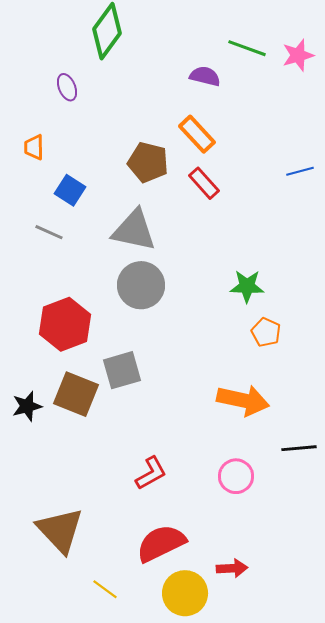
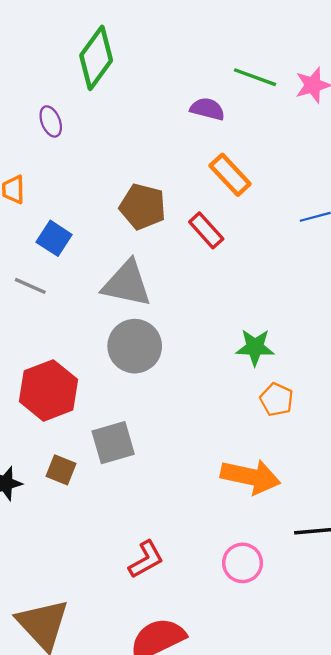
orange rectangle: (197, 134) -> (230, 175), moved
brown square: (76, 394) -> (61, 470), size x0.6

